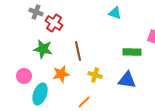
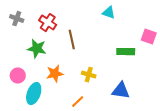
gray cross: (36, 12) -> (17, 19), moved
brown line: (78, 51) -> (72, 40), moved
blue triangle: (127, 80) -> (121, 91), moved

